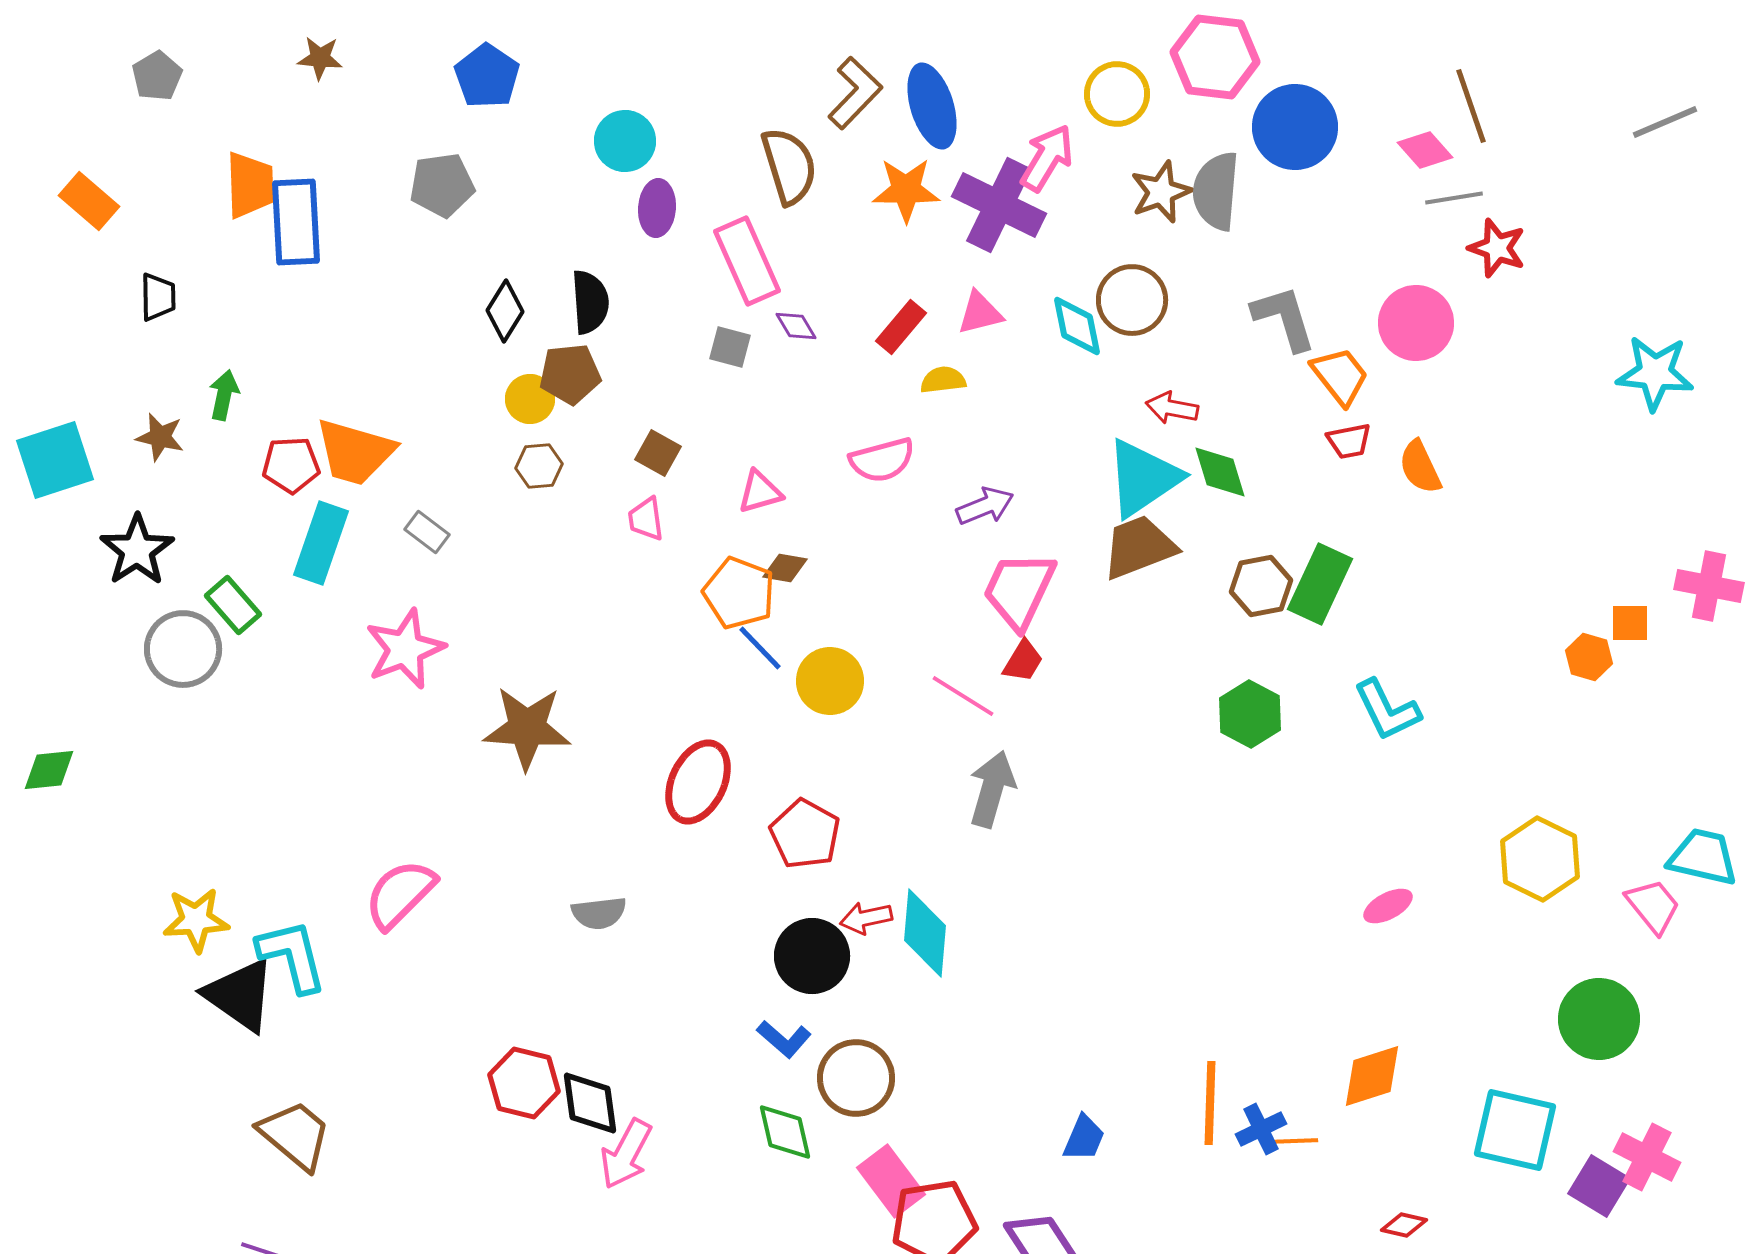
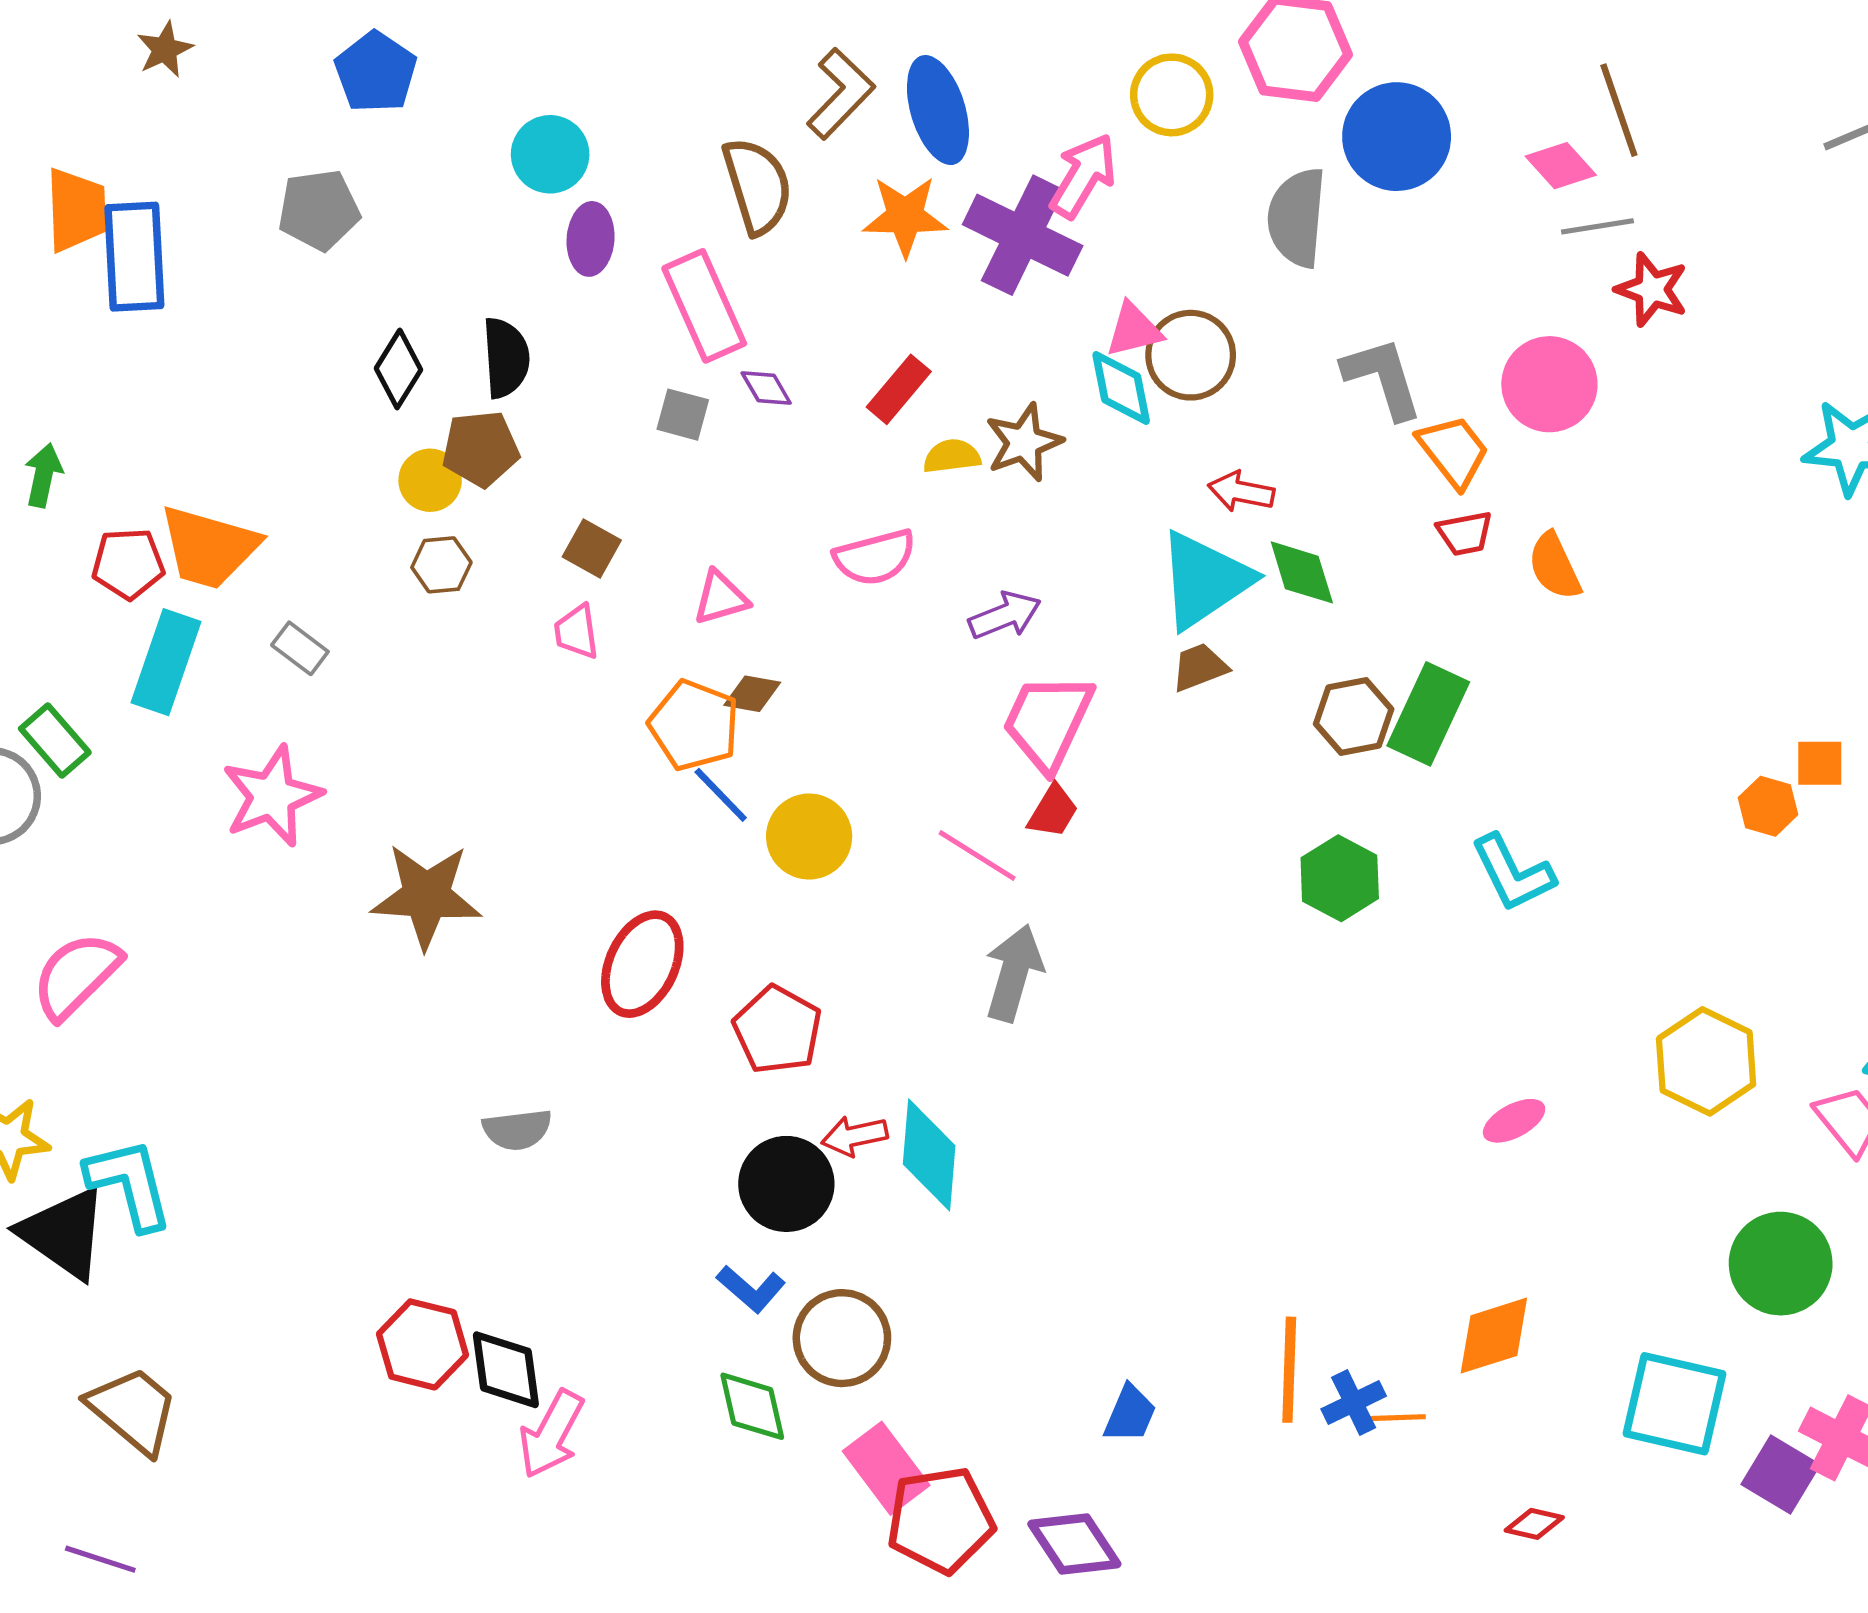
brown star: (320, 58) -> (165, 49), turned -30
brown star: (1161, 192) -> (1024, 442), moved
pink triangle: (980, 313) -> (1134, 330), moved
brown trapezoid: (1139, 547) -> (1199, 667), size x0.6
pink semicircle: (400, 894) -> (76, 975), moved

